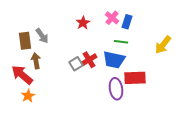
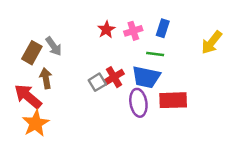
pink cross: (112, 18) -> (133, 31), moved, turned 32
brown rectangle: (25, 41) -> (32, 53), turned 36
yellow arrow: (163, 45) -> (212, 42), moved
purple ellipse: (116, 89) -> (138, 103), moved
orange star: (28, 96) -> (36, 123), size x1.5

